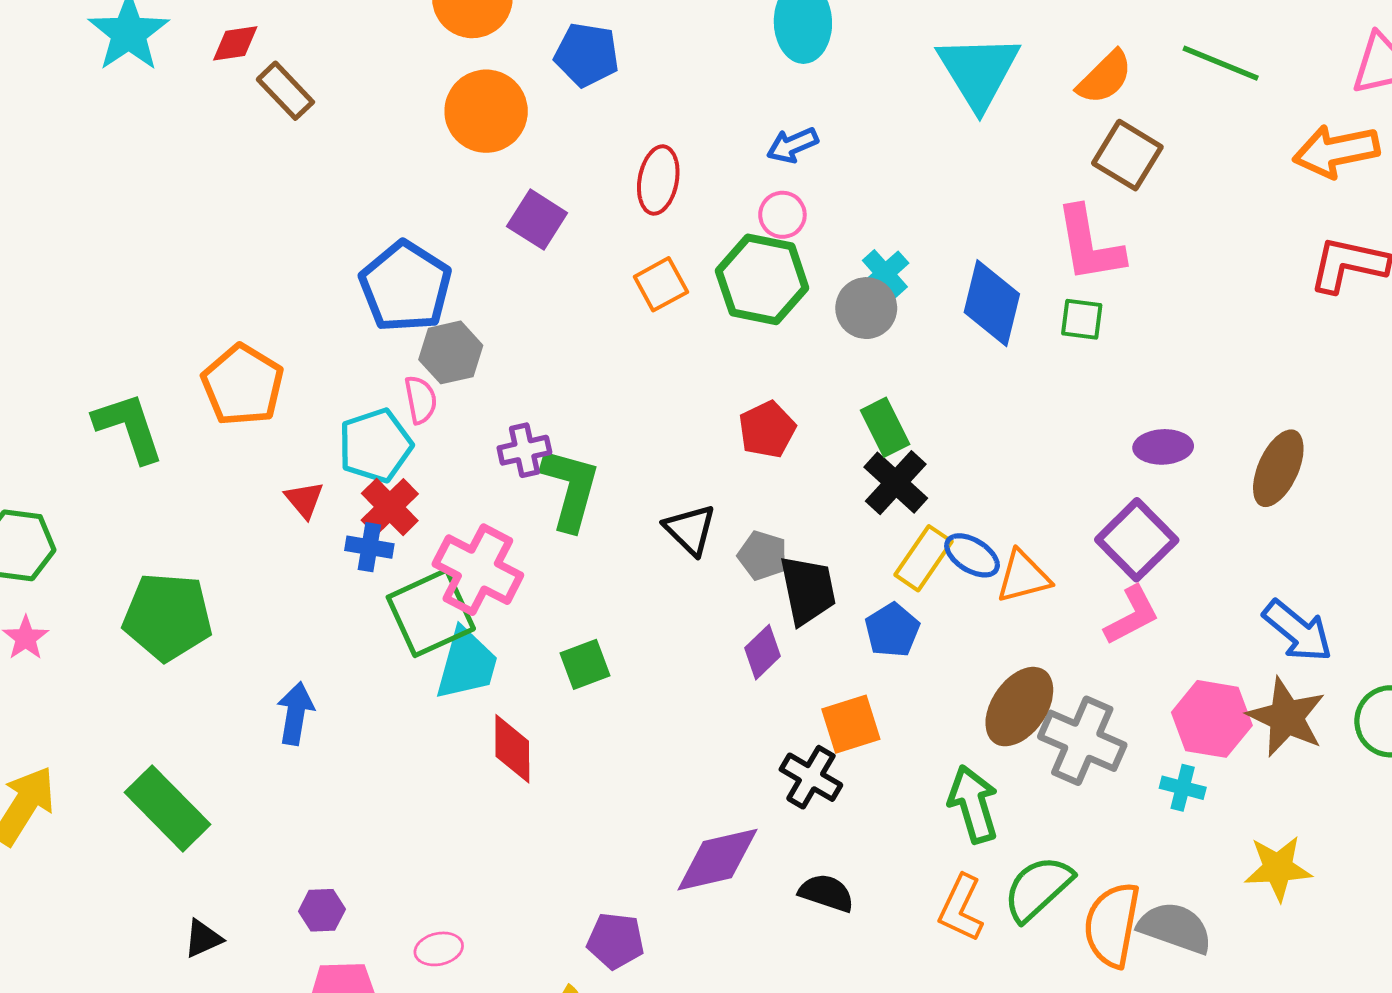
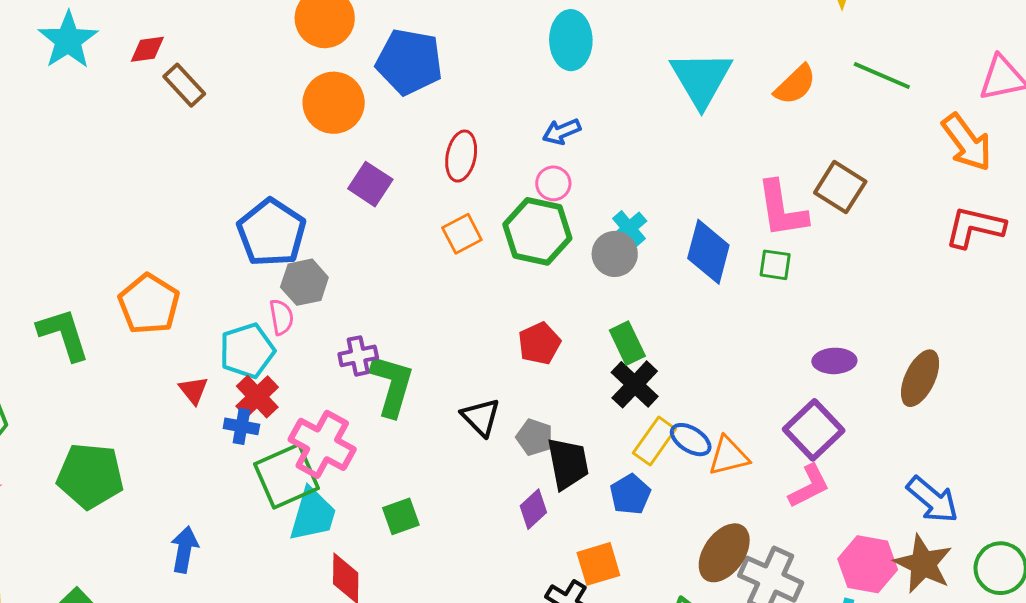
blue pentagon: (587, 55) -> (409, 62), size x1.4
orange arrow: (1336, 151) -> (967, 142), turned -116
brown square: (1127, 155) -> (840, 187), moved

